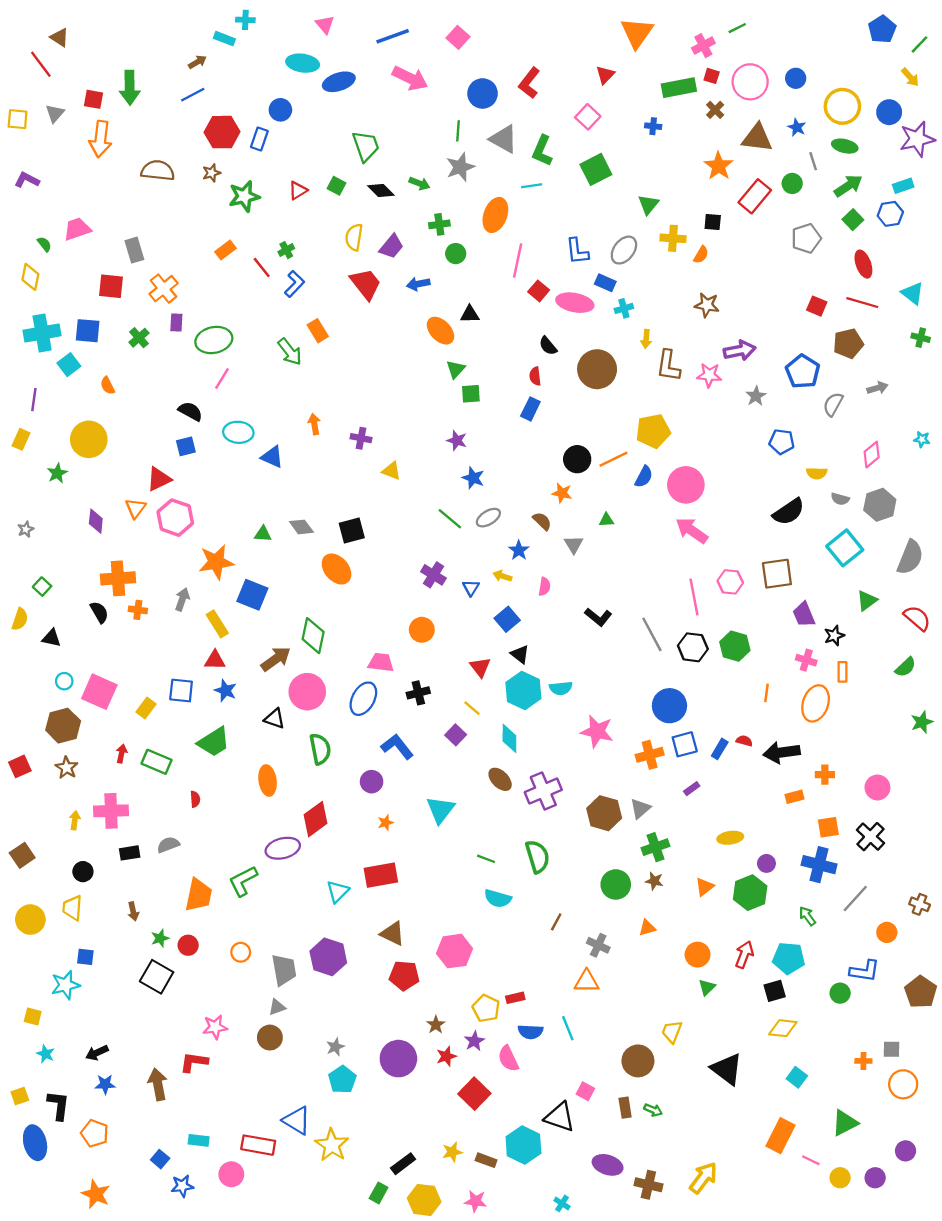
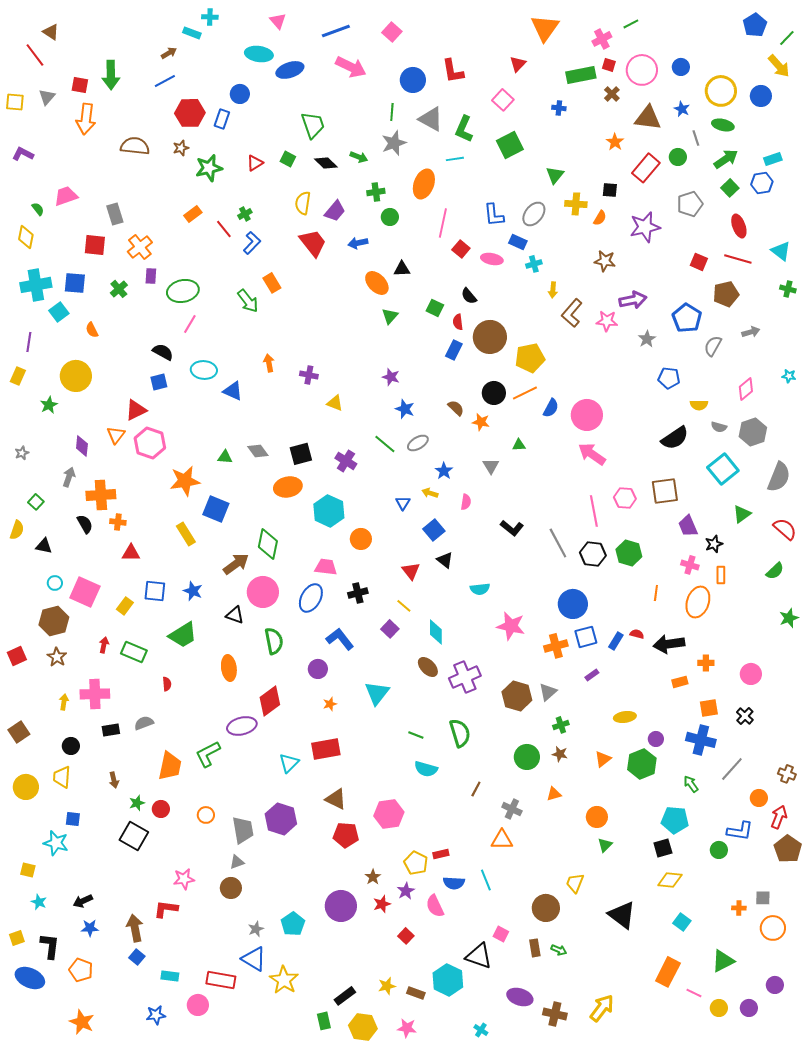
yellow arrow: (910, 77) -> (779, 66), size x1.4
red L-shape: (529, 83) -> (453, 71), turned -48
purple star: (917, 139) -> (645, 227), moved
orange star: (719, 166) -> (615, 142), size x0.7
pink ellipse: (575, 303) -> (492, 259), size x0.7
brown L-shape: (668, 366) -> (572, 313), turned 32
brown circle: (597, 369) -> (490, 337), moved
green square: (471, 394) -> (435, 308), moved, turned 30
yellow pentagon: (653, 431) -> (530, 358), moved
brown semicircle: (542, 521) -> (456, 408), moved
orange ellipse: (336, 569) -> (288, 487), turned -60
purple cross: (433, 575) -> (346, 461), moved
gray arrow: (182, 599) -> (69, 477), moved
red triangle: (215, 660) -> (131, 553), moved
cyan hexagon: (523, 691) -> (329, 511), moved
black cross: (870, 837) -> (745, 716), size x0.7
green cross: (655, 847) -> (561, 725), size x0.7
red arrow: (744, 955) -> (779, 817), moved
cyan star: (65, 985) -> (56, 843), turned 30
gray star: (335, 1047) -> (256, 929), moved
red square: (474, 1094) -> (406, 936), size x0.6
blue ellipse: (35, 1143) -> (30, 978), turned -52
blue square: (160, 1159) -> (137, 957), moved
green rectangle: (379, 1193) -> (324, 1021), turned -42

